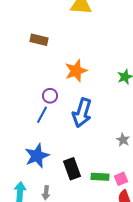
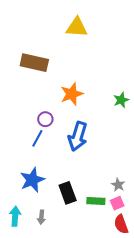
brown rectangle: (39, 40) -> (34, 63), size x1.5
gray star: (123, 140) -> (118, 185), moved

